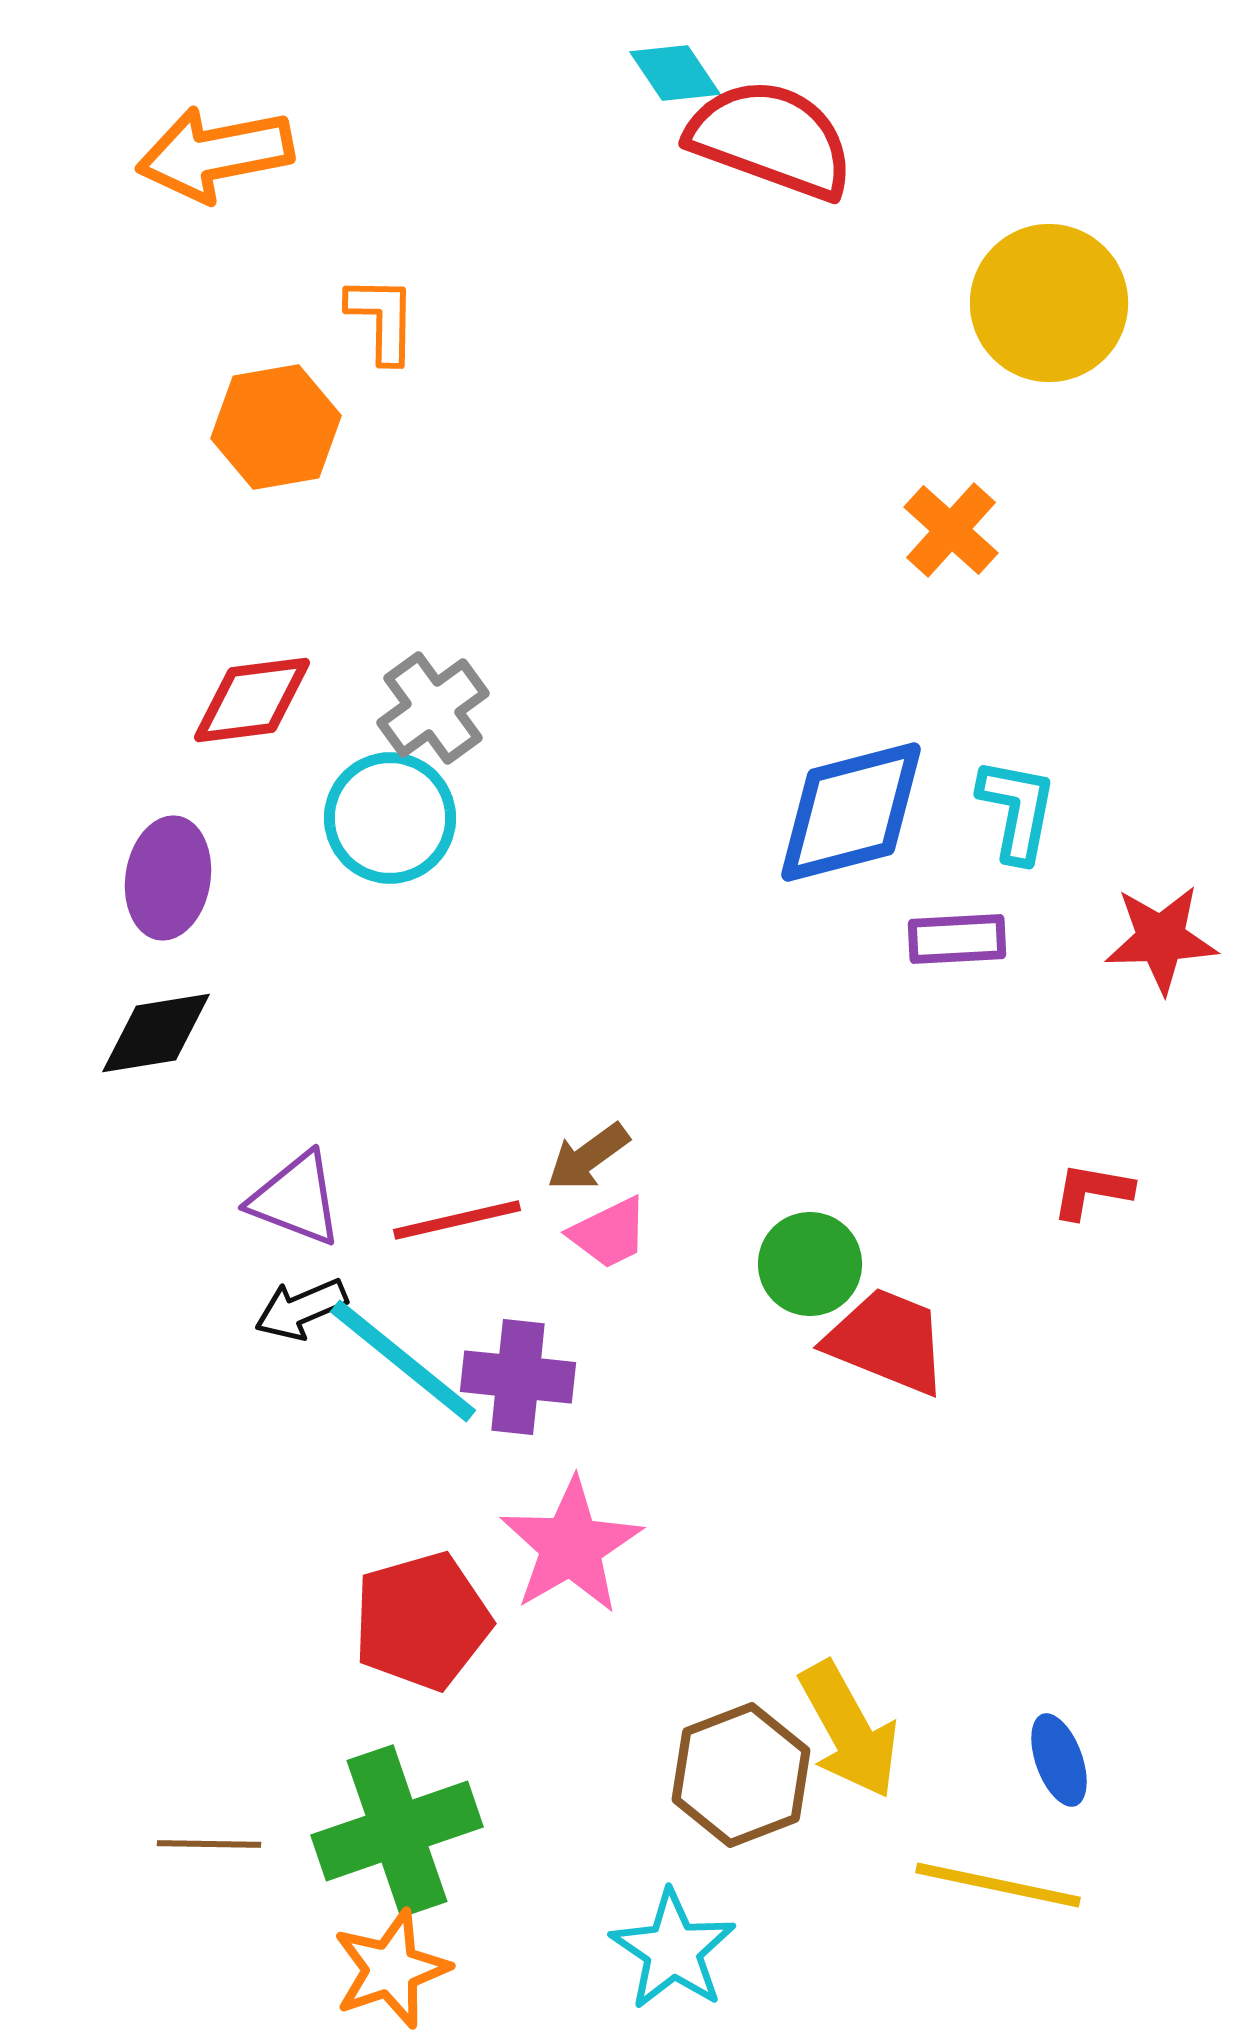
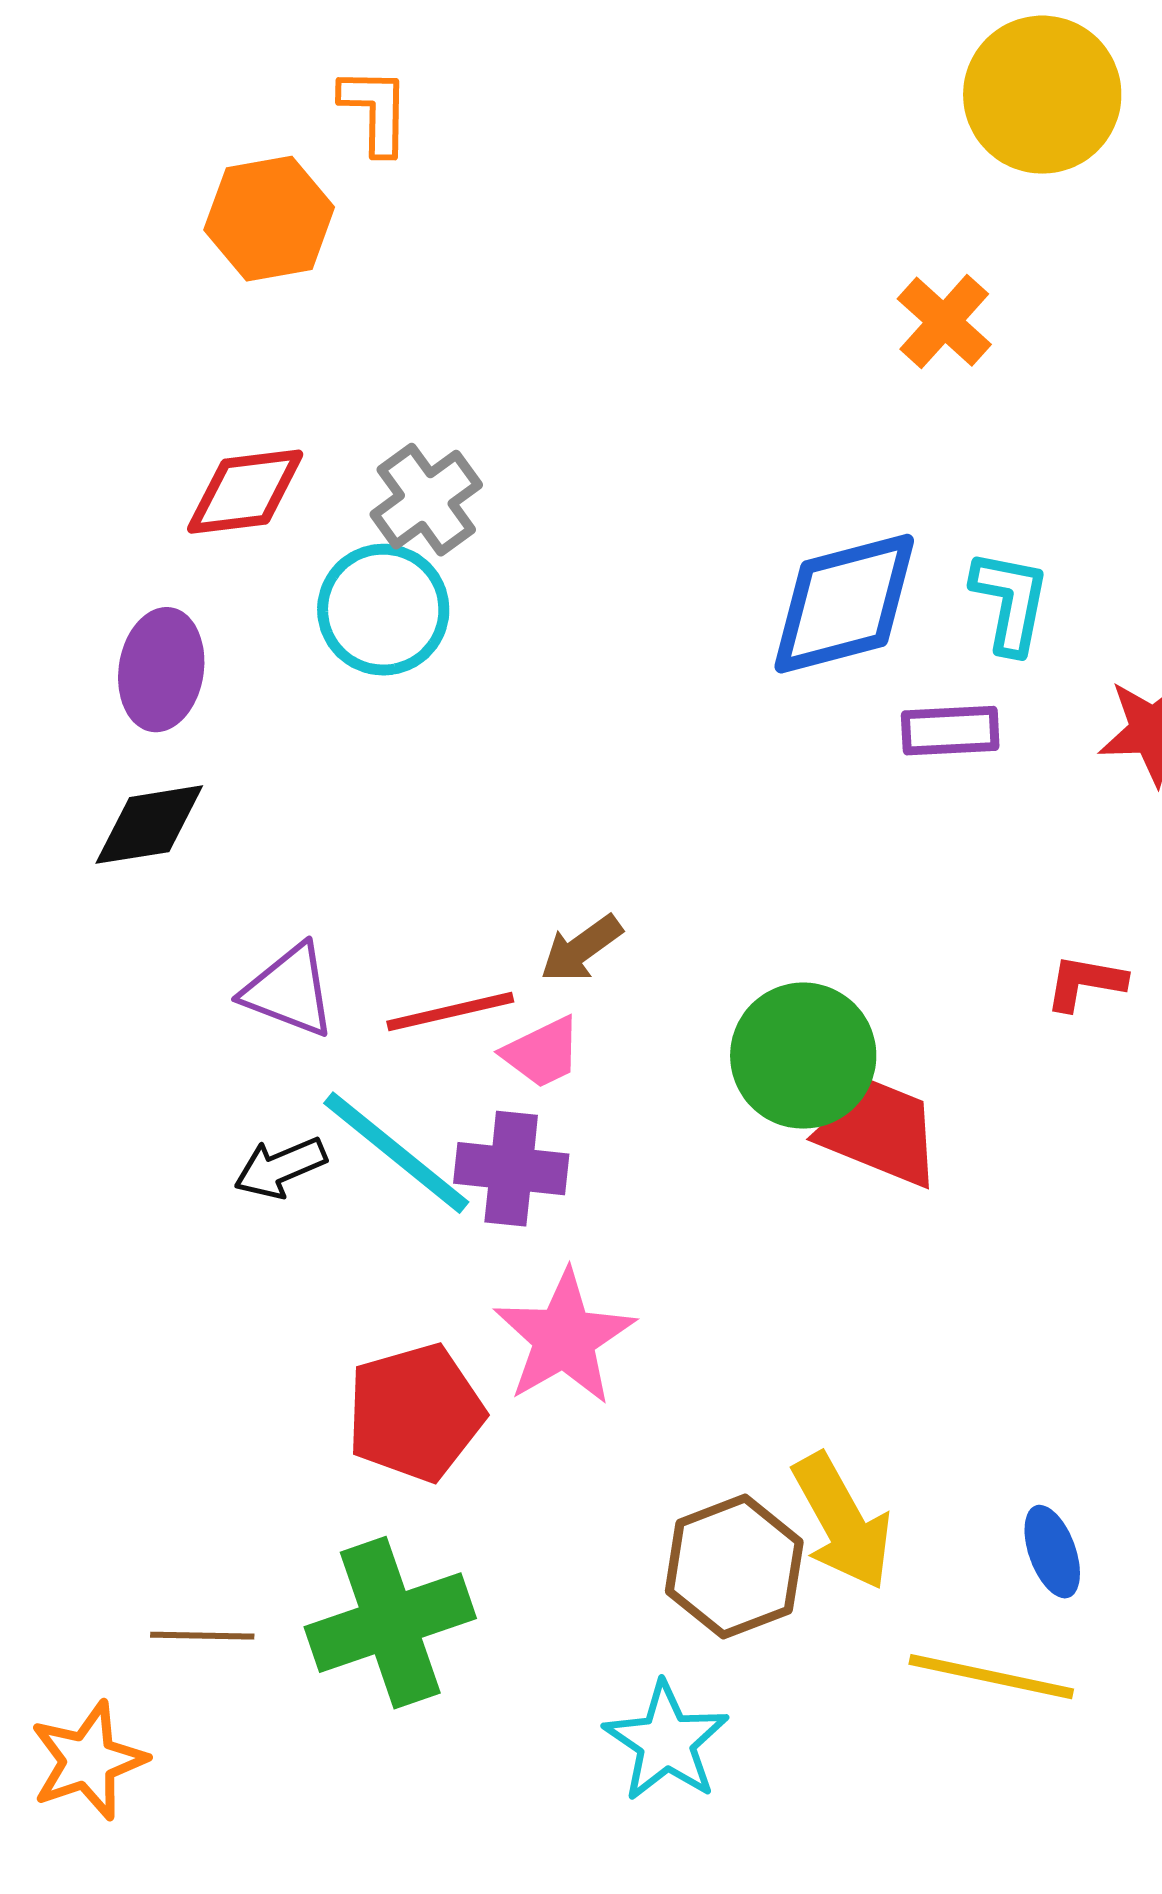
pink trapezoid: (609, 1233) -> (542, 1053), moved
green circle: (810, 1264) -> (803, 1056), size x1.4
black arrow: (301, 1309) -> (280, 1168), moved
orange star: (391, 1969) -> (88, 1761), moved

